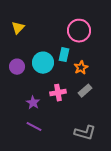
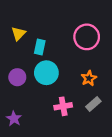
cyan rectangle: (64, 55) -> (40, 47), moved
purple star: (33, 103) -> (14, 119), moved

